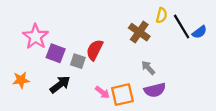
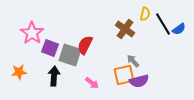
gray square: (78, 61) -> (70, 55), size x1.6
black arrow: (60, 84) -> (54, 76), turned -48
orange square: (122, 95) -> (124, 75), moved

